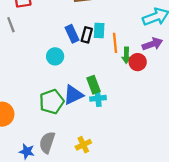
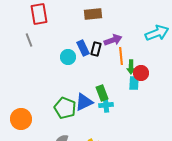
cyan rectangle: (99, 30) -> (134, 83), moved
purple arrow: (152, 44) -> (113, 40), moved
cyan circle: (55, 56) -> (68, 57), moved
green pentagon: (52, 102) -> (65, 108), turned -30

